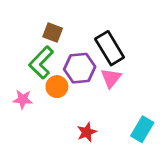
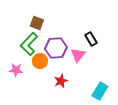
black rectangle: (110, 48) -> (91, 39), moved, size x0.6
red star: (87, 132) -> (61, 81), moved

